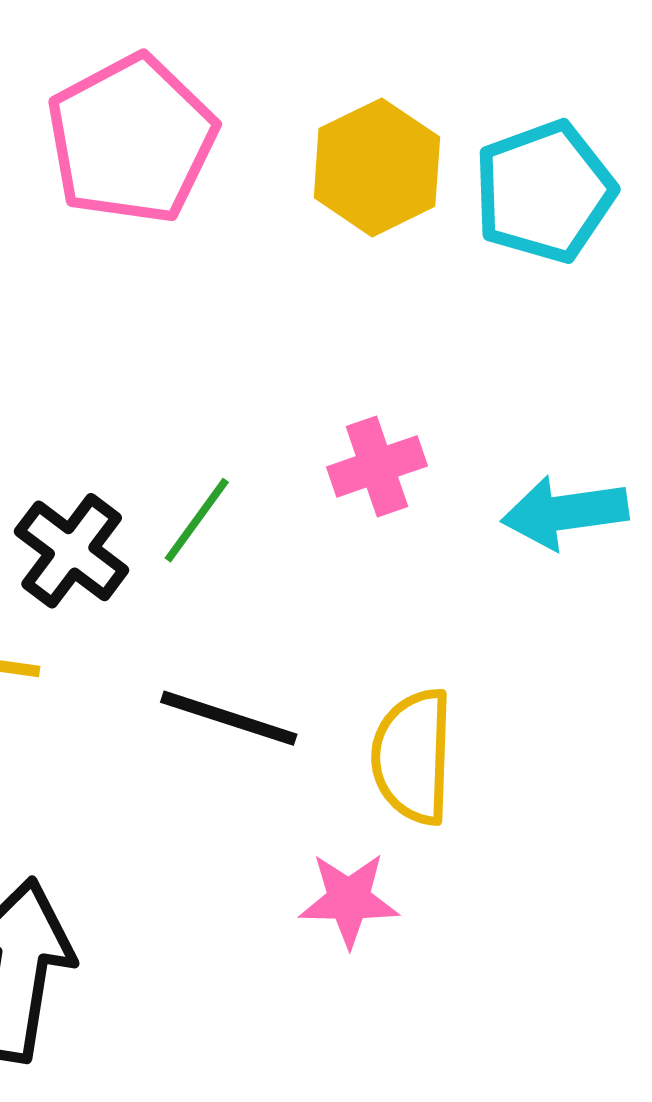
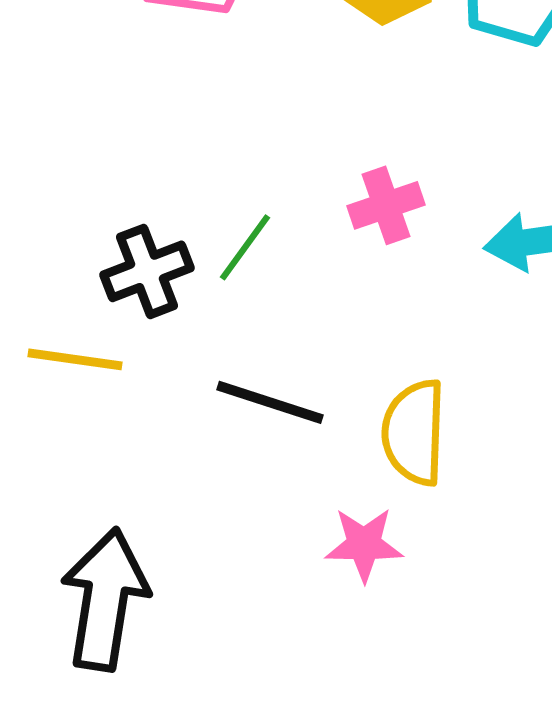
black cross: (72, 551) -> (147, 271), turned 32

